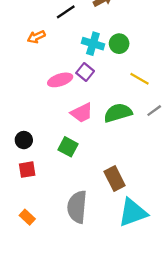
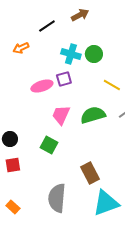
purple square: (85, 72) -> (64, 79), turned 35
pink trapezoid: (82, 113) -> (61, 115), turned 140

